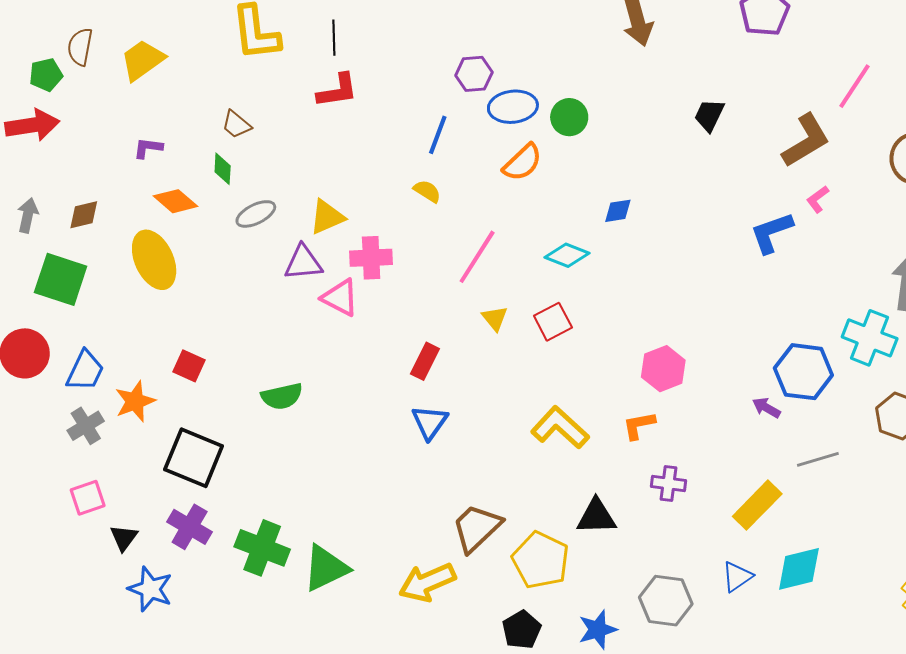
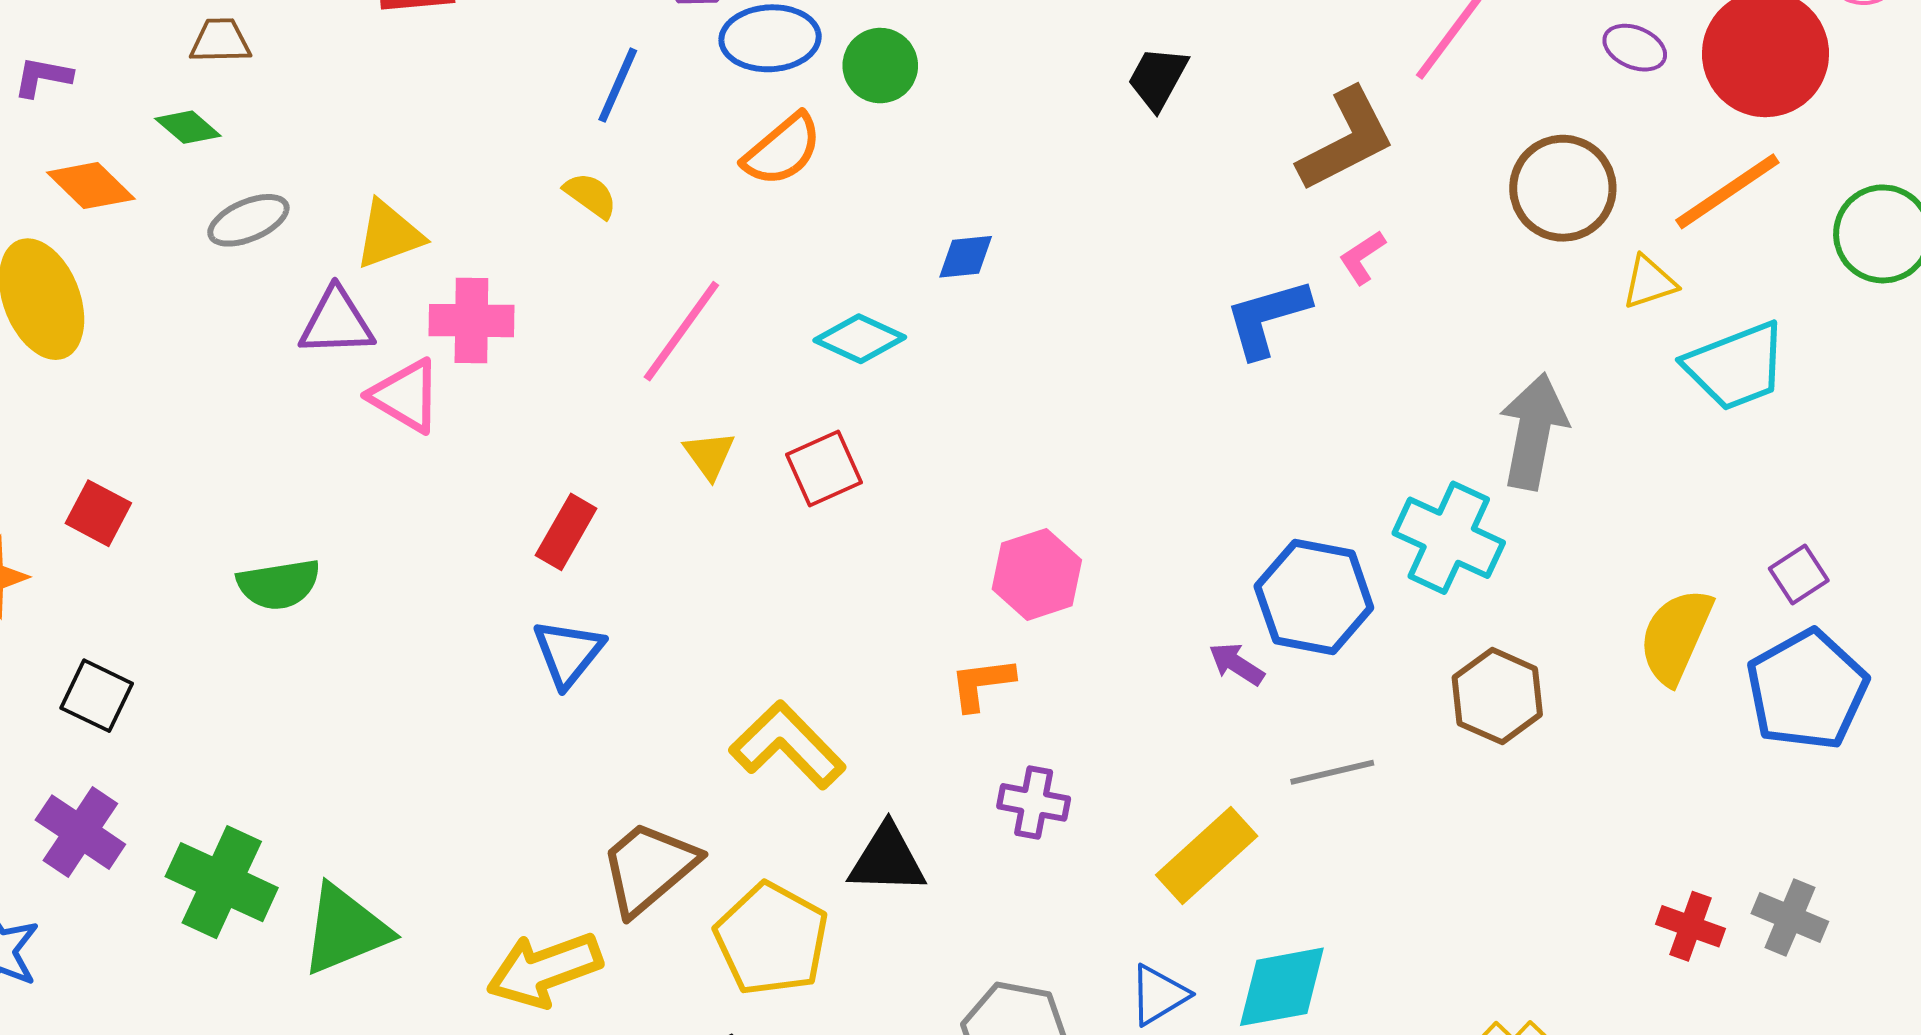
brown trapezoid: (236, 124) -> (220, 41), turned 136
green diamond: (223, 169) -> (188, 127), turned -56
yellow L-shape: (560, 428) -> (787, 745), moved
black square: (194, 458) -> (97, 696), size x0.6

